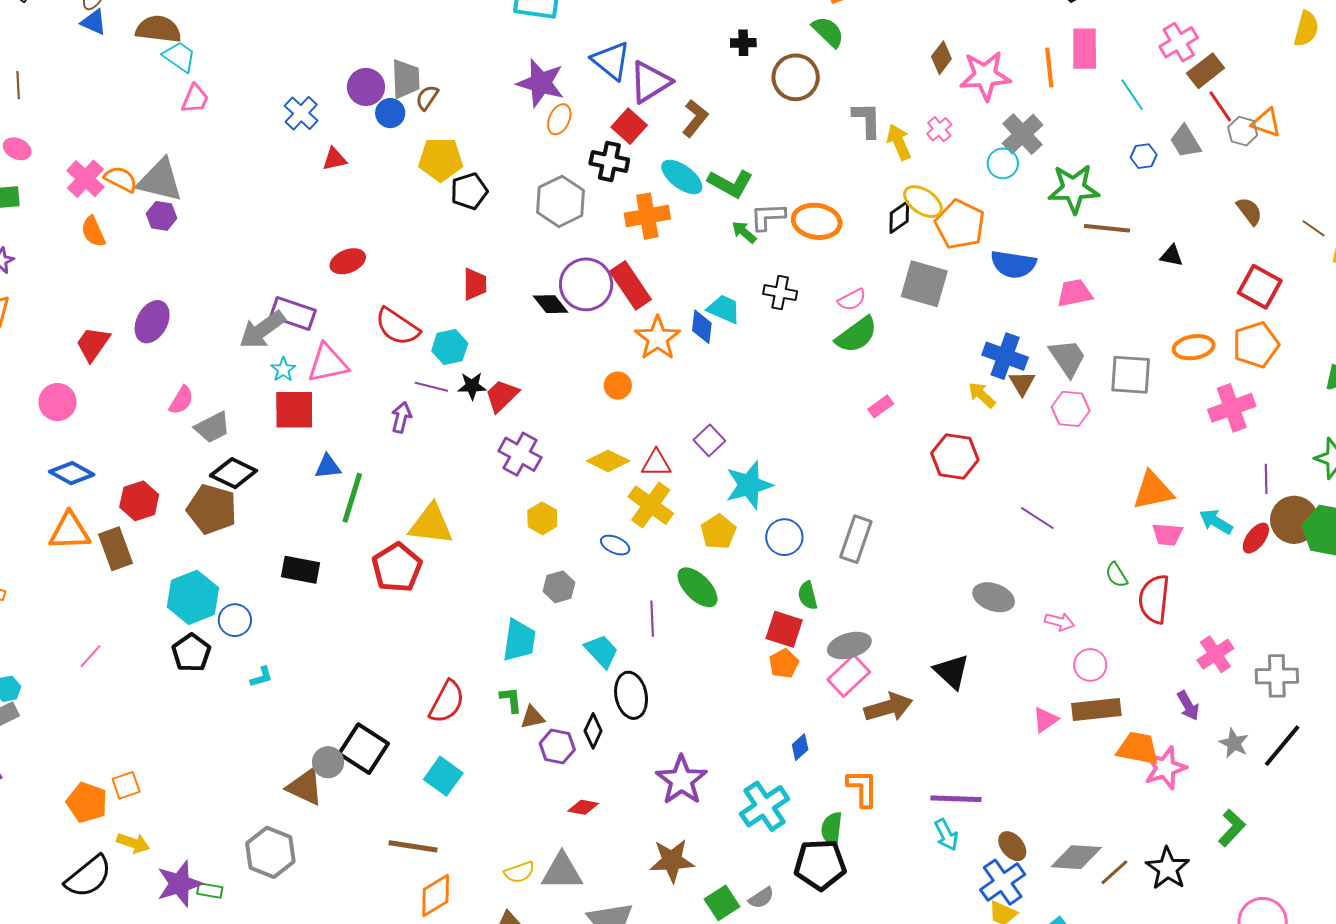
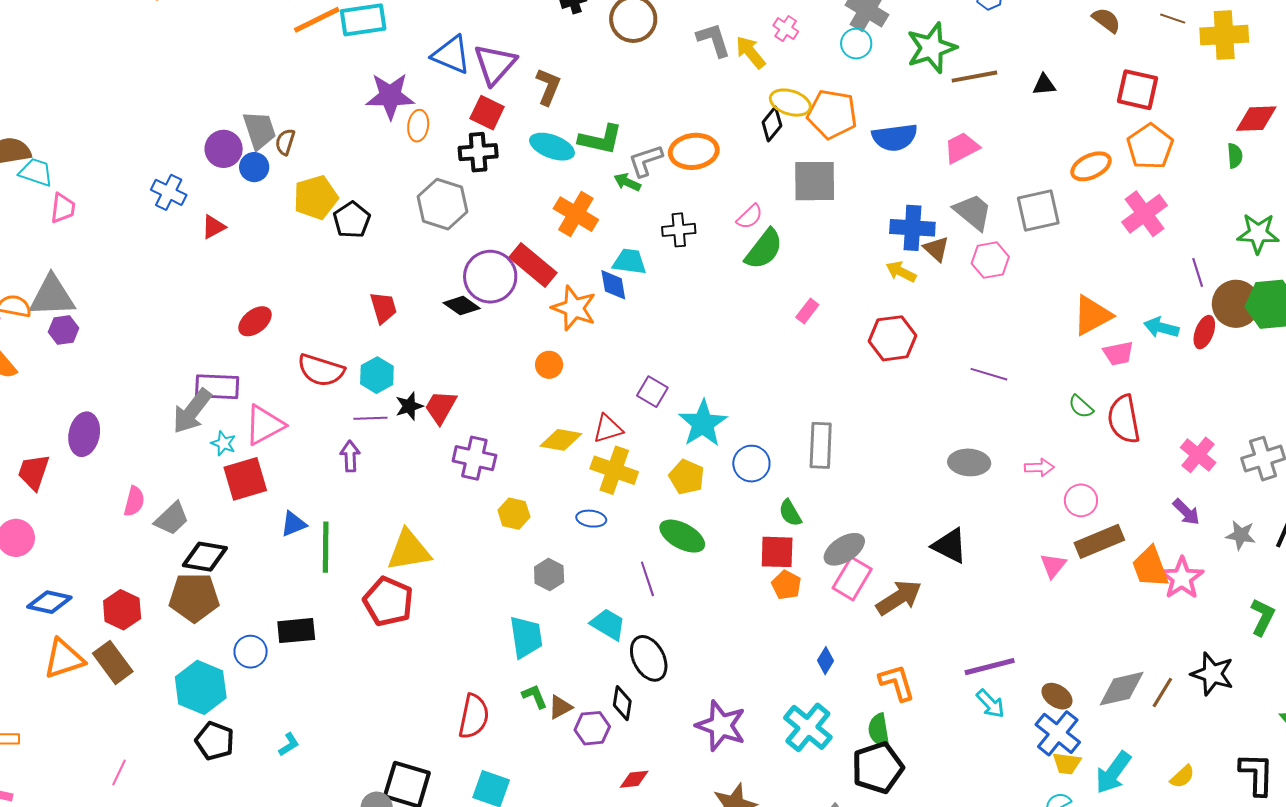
orange cross: (647, 216) -> (576, 214), moved, turned -33
blue circle: (235, 620) -> (251, 652), moved
orange trapezoid: (1138, 748) -> (1150, 567), turned -105

